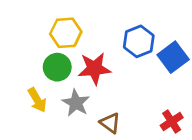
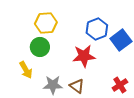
red star: (94, 69) -> (84, 56), moved
gray star: (76, 103) -> (53, 85), moved, turned -30

